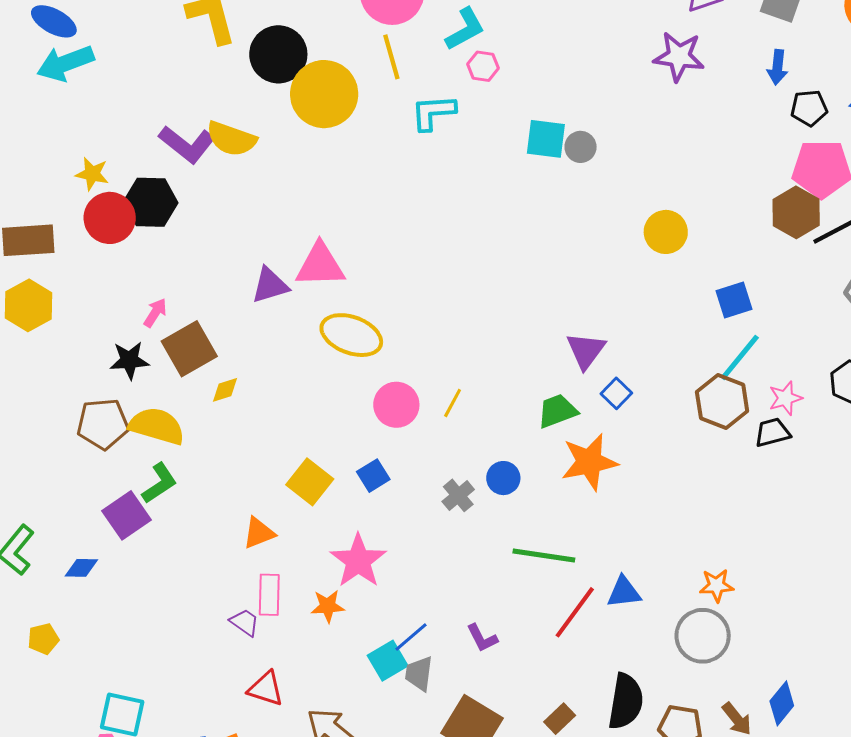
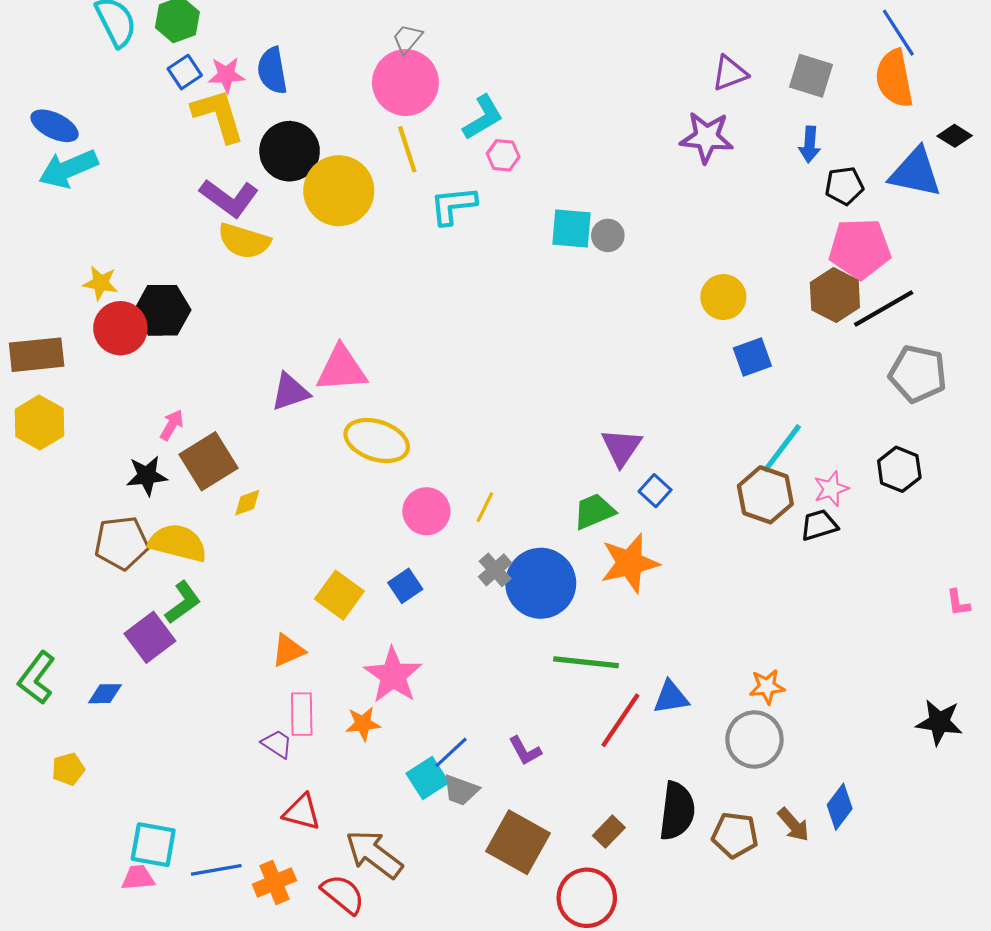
purple L-shape: (187, 144) -> (229, 198), moved
yellow circle: (666, 232) -> (723, 297), moved
blue square: (734, 300) -> (752, 357), moved
blue circle: (503, 478) -> (541, 583), size x2.0
gray cross: (458, 495) -> (495, 570), moved
gray trapezoid: (419, 673) -> (461, 790), turned -75

